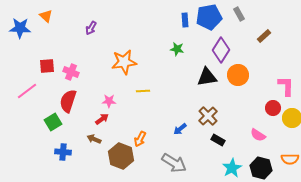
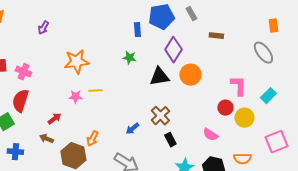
blue rectangle: (185, 20) -> (137, 30), moved
brown rectangle: (264, 36) -> (216, 36), turned 48
green star: (177, 49) -> (129, 58), moved
pink star: (109, 101) -> (75, 97), moved
black rectangle: (218, 140) -> (170, 140), turned 32

